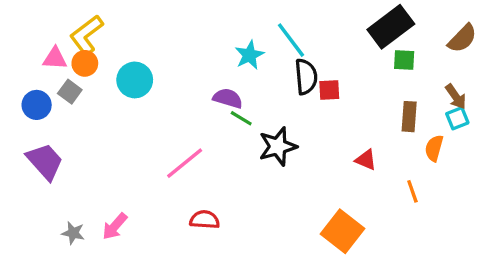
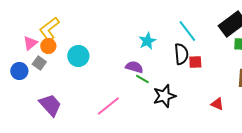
cyan line: (291, 40) -> (187, 31), moved
pink triangle: (55, 58) -> (30, 43), turned -42
purple trapezoid: (45, 161) -> (50, 105), moved

